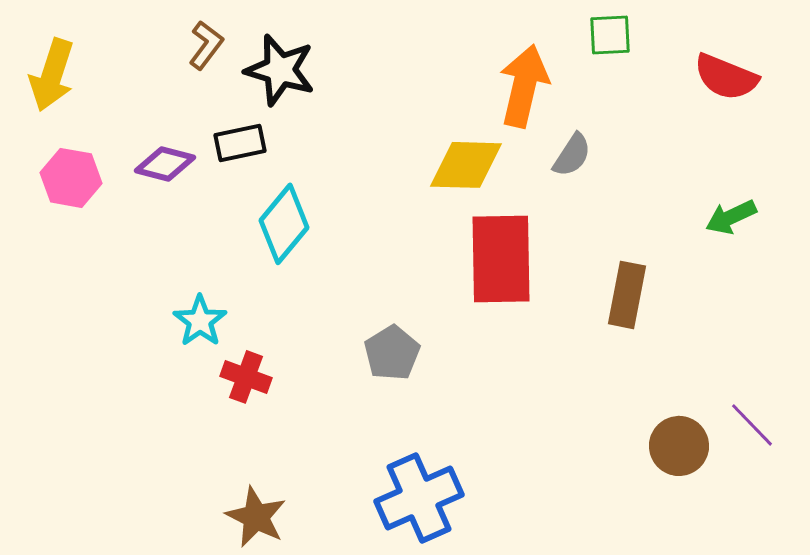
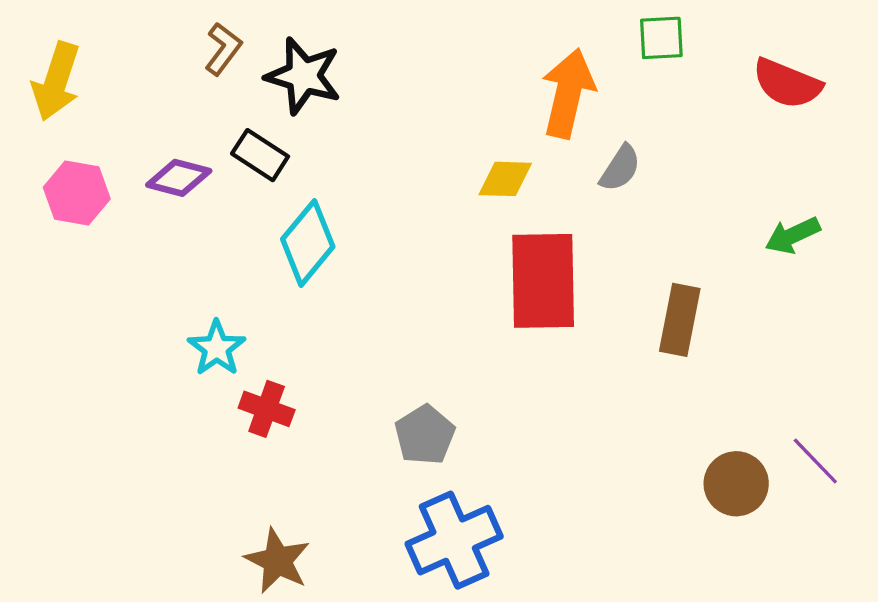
black rectangle: (240, 143) -> (260, 155), turned 45
yellow diamond: (466, 165) -> (505, 179), size x0.7
gray pentagon: (392, 353) -> (425, 435), moved

